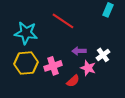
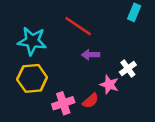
purple arrow: (79, 51) -> (91, 55), moved
pink cross: (53, 66) -> (63, 103), moved

